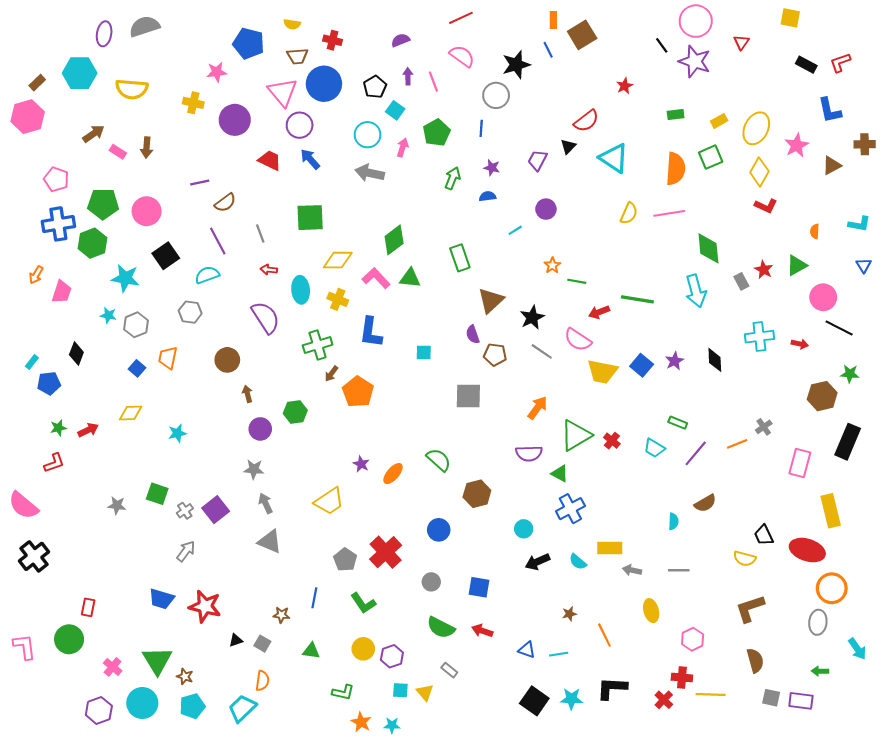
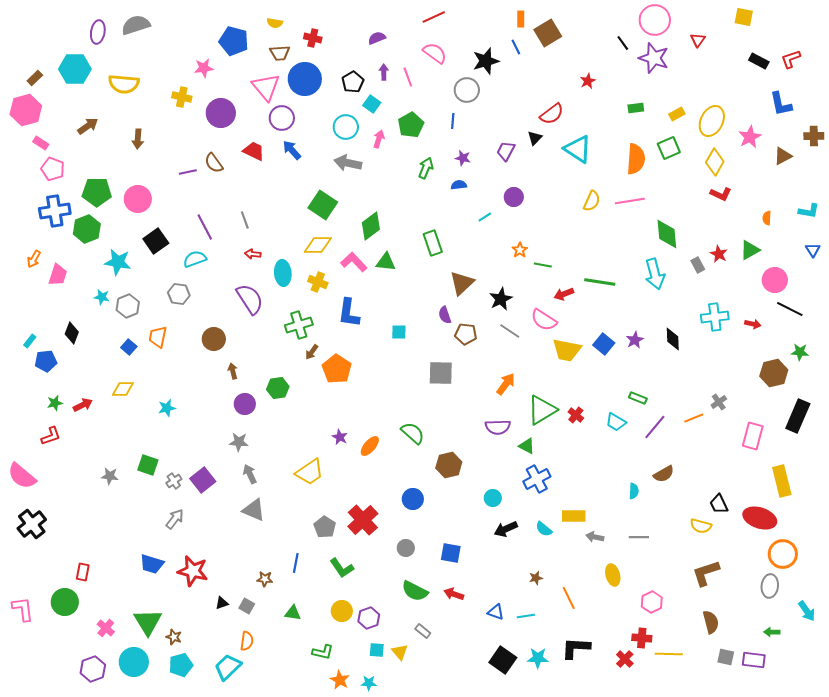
pink rectangle: (118, 152) -> (41, 143), moved
brown semicircle: (225, 203) -> (214, 163), moved, turned 90
green square: (310, 218) -> (323, 205), moved, turned 36

